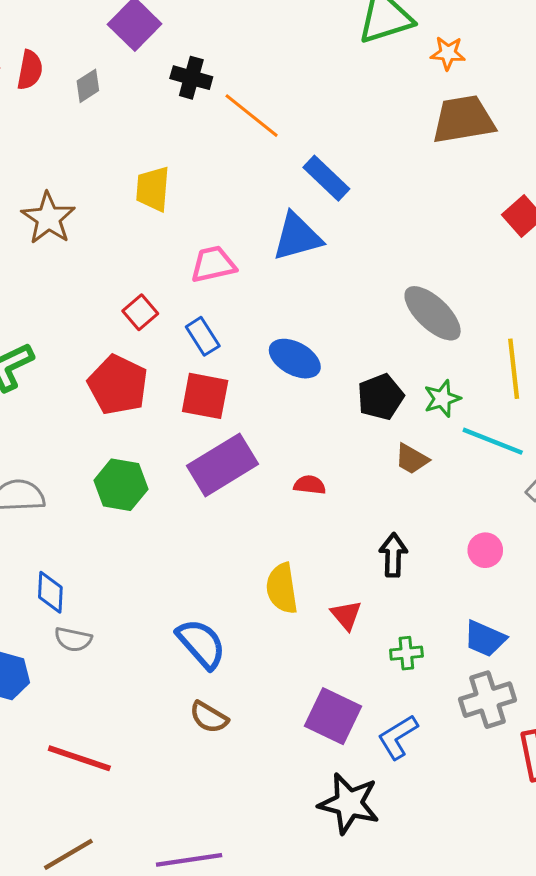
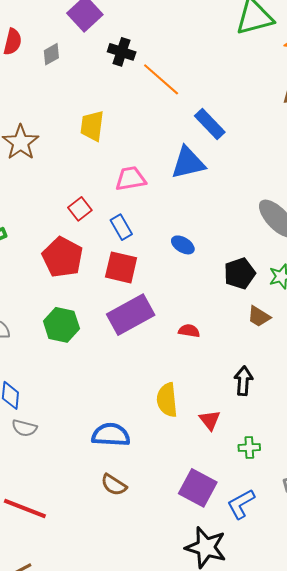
blue ellipse: (295, 359) -> (183, 245), size x0.7
blue semicircle: (201, 644) -> (111, 435), turned -48

